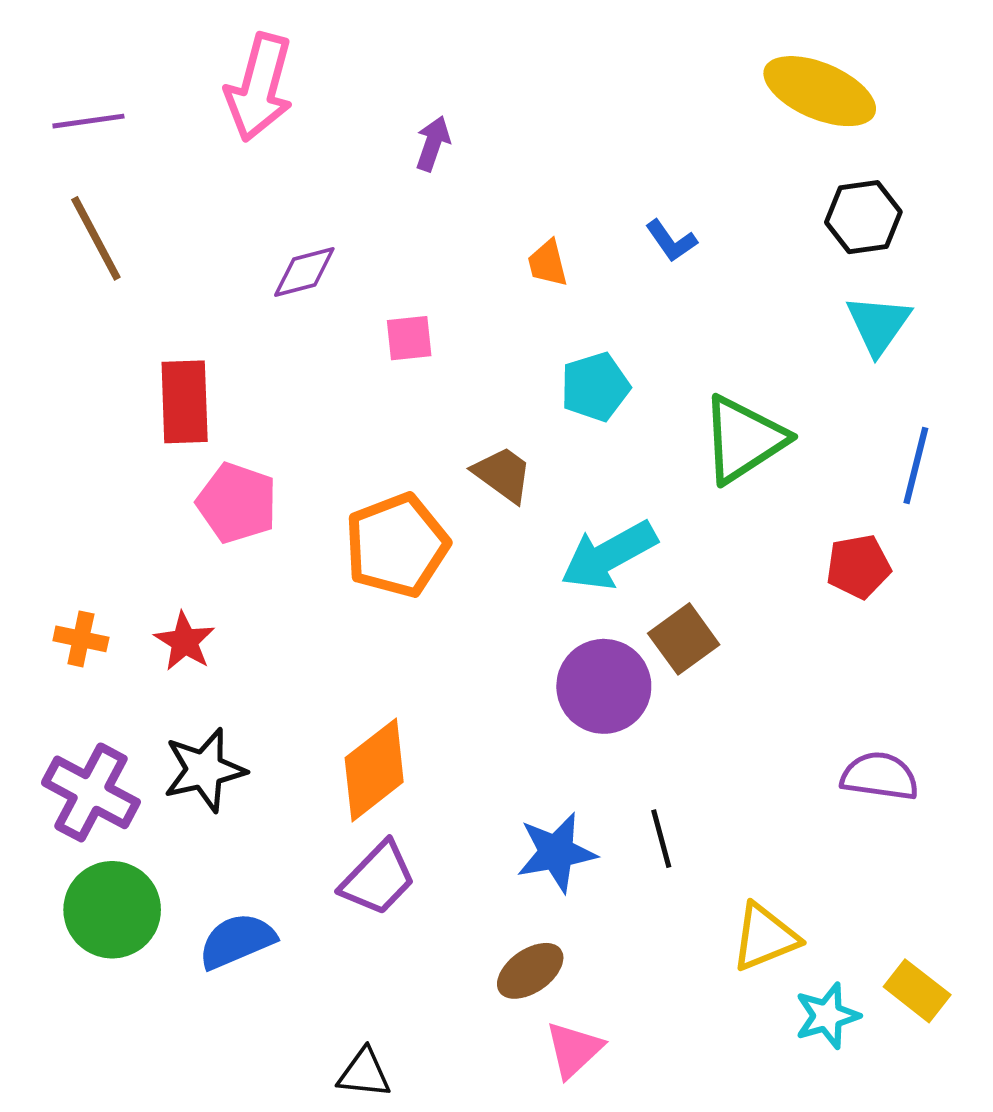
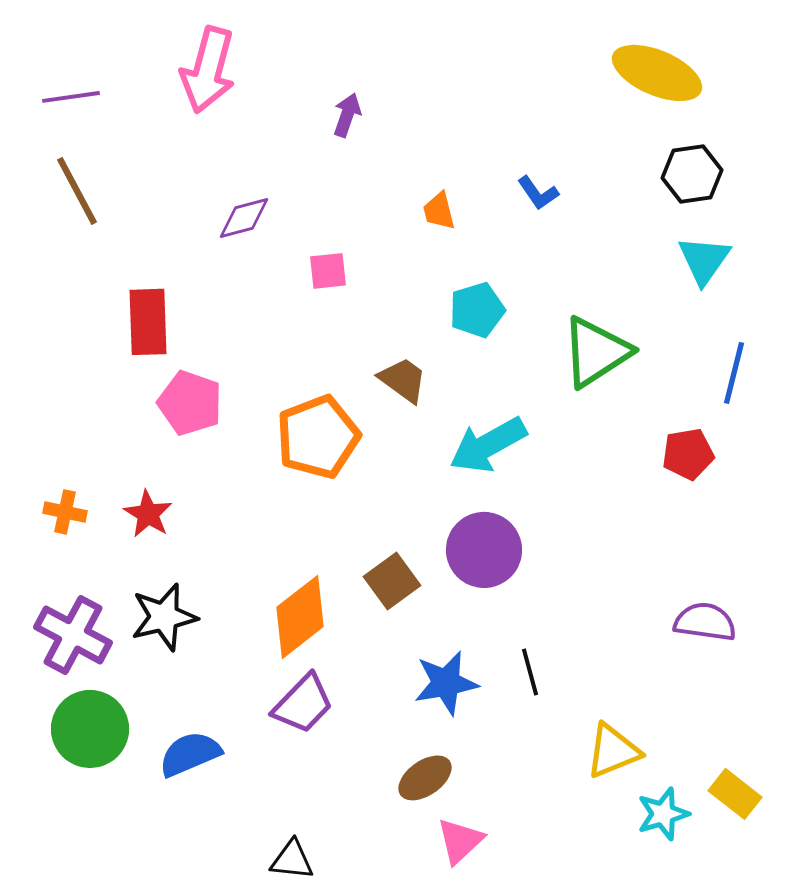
brown square: (684, 639) -> (392, 581), moved

